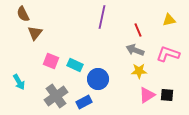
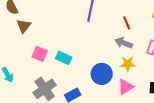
blue circle: (98, 79) -> (102, 74), moved
pink triangle: (147, 95) -> (126, 87), moved

